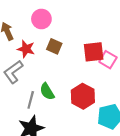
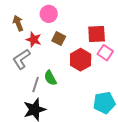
red square: (94, 52) -> (97, 34), moved
red hexagon: (83, 96) -> (81, 60), moved

